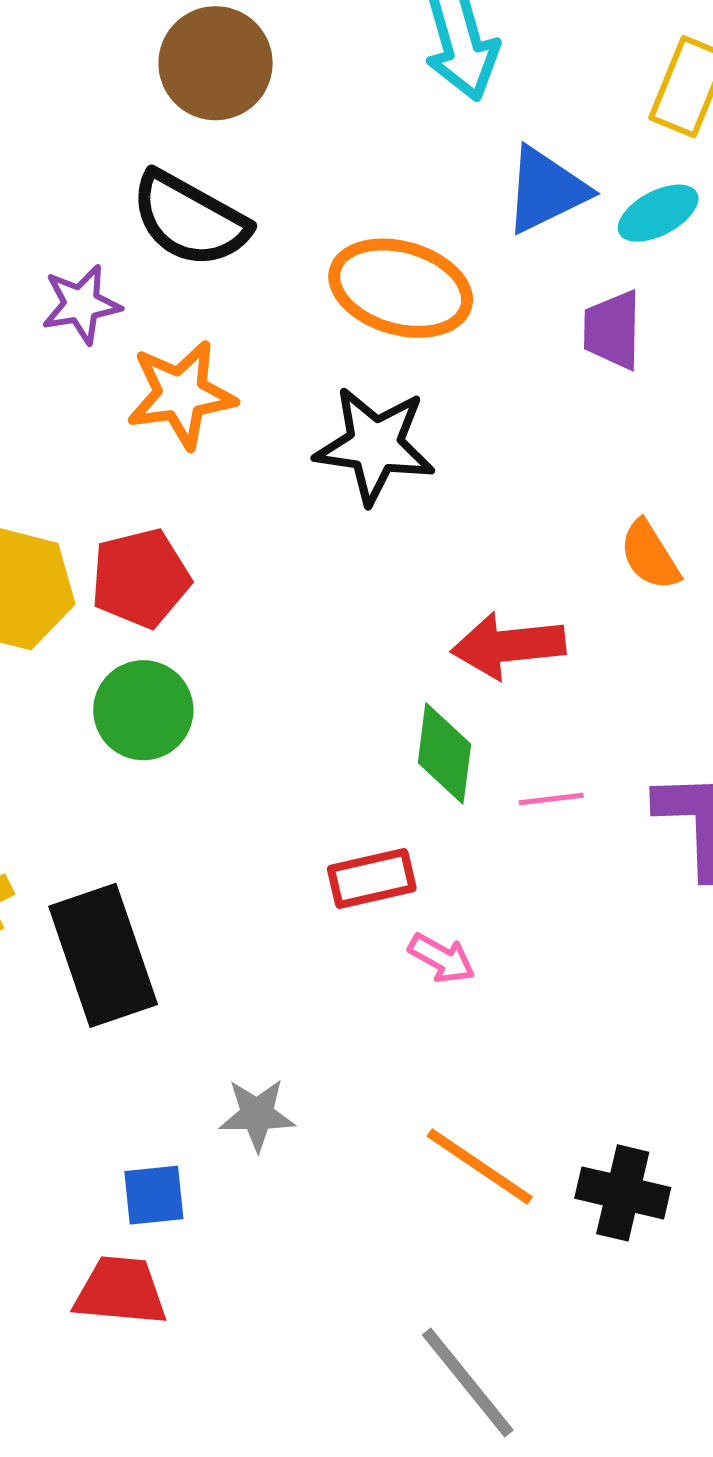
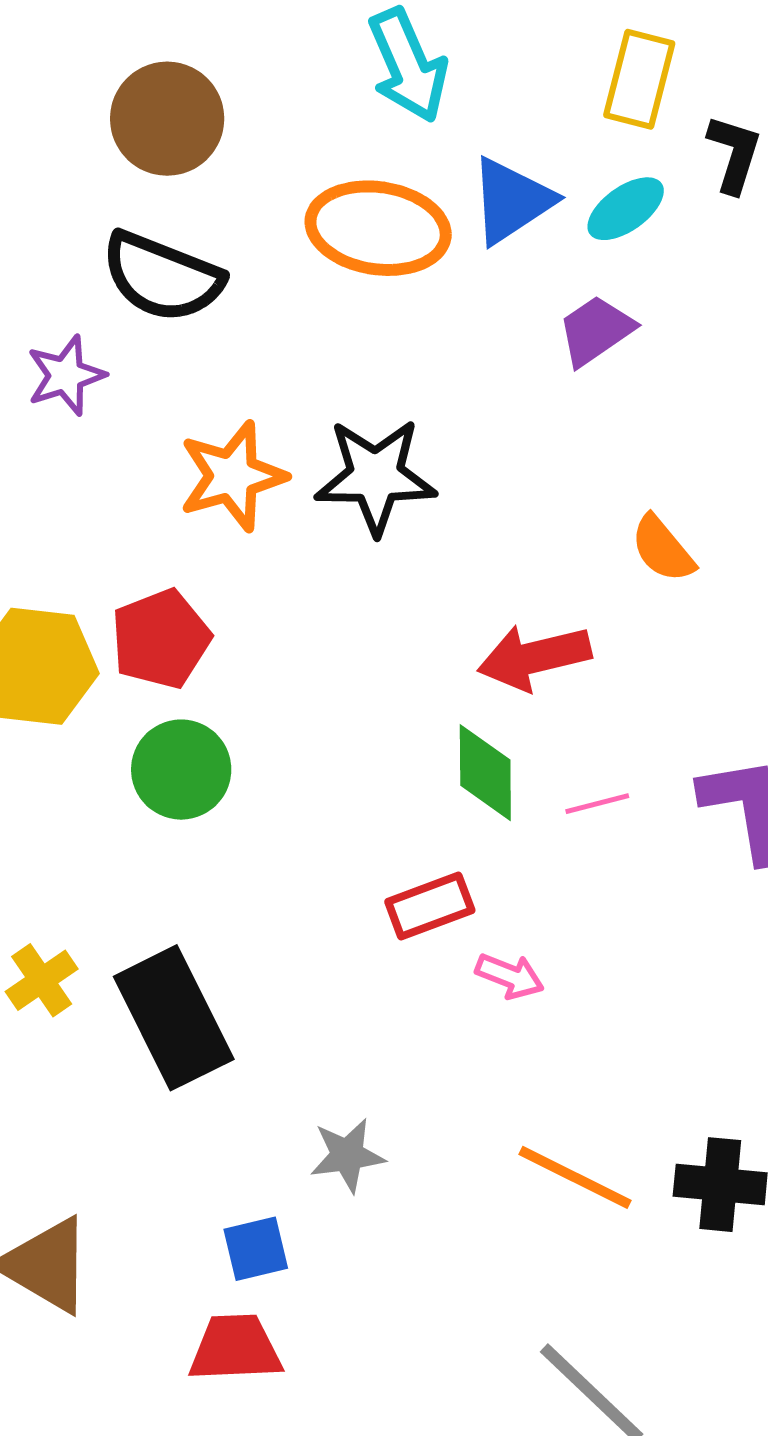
orange ellipse: (401, 288) -> (378, 228), moved
purple trapezoid: (612, 330) -> (596, 331), turned 62
orange star: (181, 394) -> (232, 476), moved

